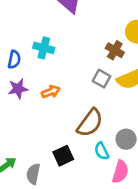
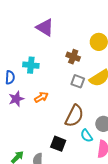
brown cross: (115, 50) -> (73, 57), moved
black square: (63, 156) -> (58, 144), turned -35

